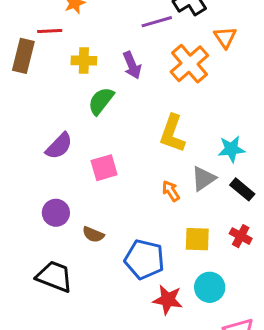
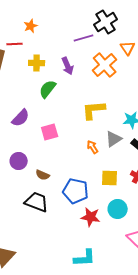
yellow L-shape: (172, 134) -> (94, 110), turned 65
black trapezoid: (54, 276) -> (37, 202), moved

